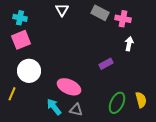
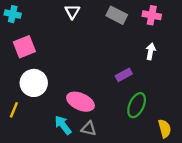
cyan cross: (20, 18) -> (13, 14), moved
pink cross: (123, 19) -> (152, 15), moved
yellow semicircle: (141, 100) -> (165, 129), moved
green ellipse: (117, 103) -> (137, 105), moved

